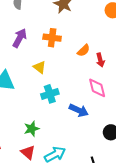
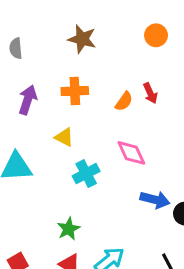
red arrow: (100, 60) -> (150, 93), moved
pink diamond: (97, 88) -> (131, 153), moved
blue arrow: (79, 110) -> (155, 200), moved

